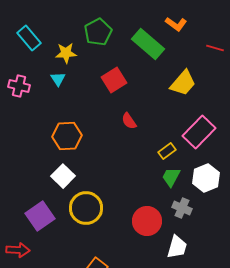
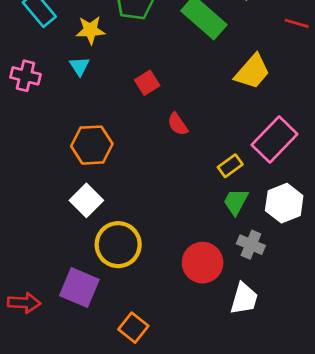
red square: (114, 80) -> (147, 83), moved, size x0.7
purple square: (40, 216) -> (79, 288), moved, turned -32

